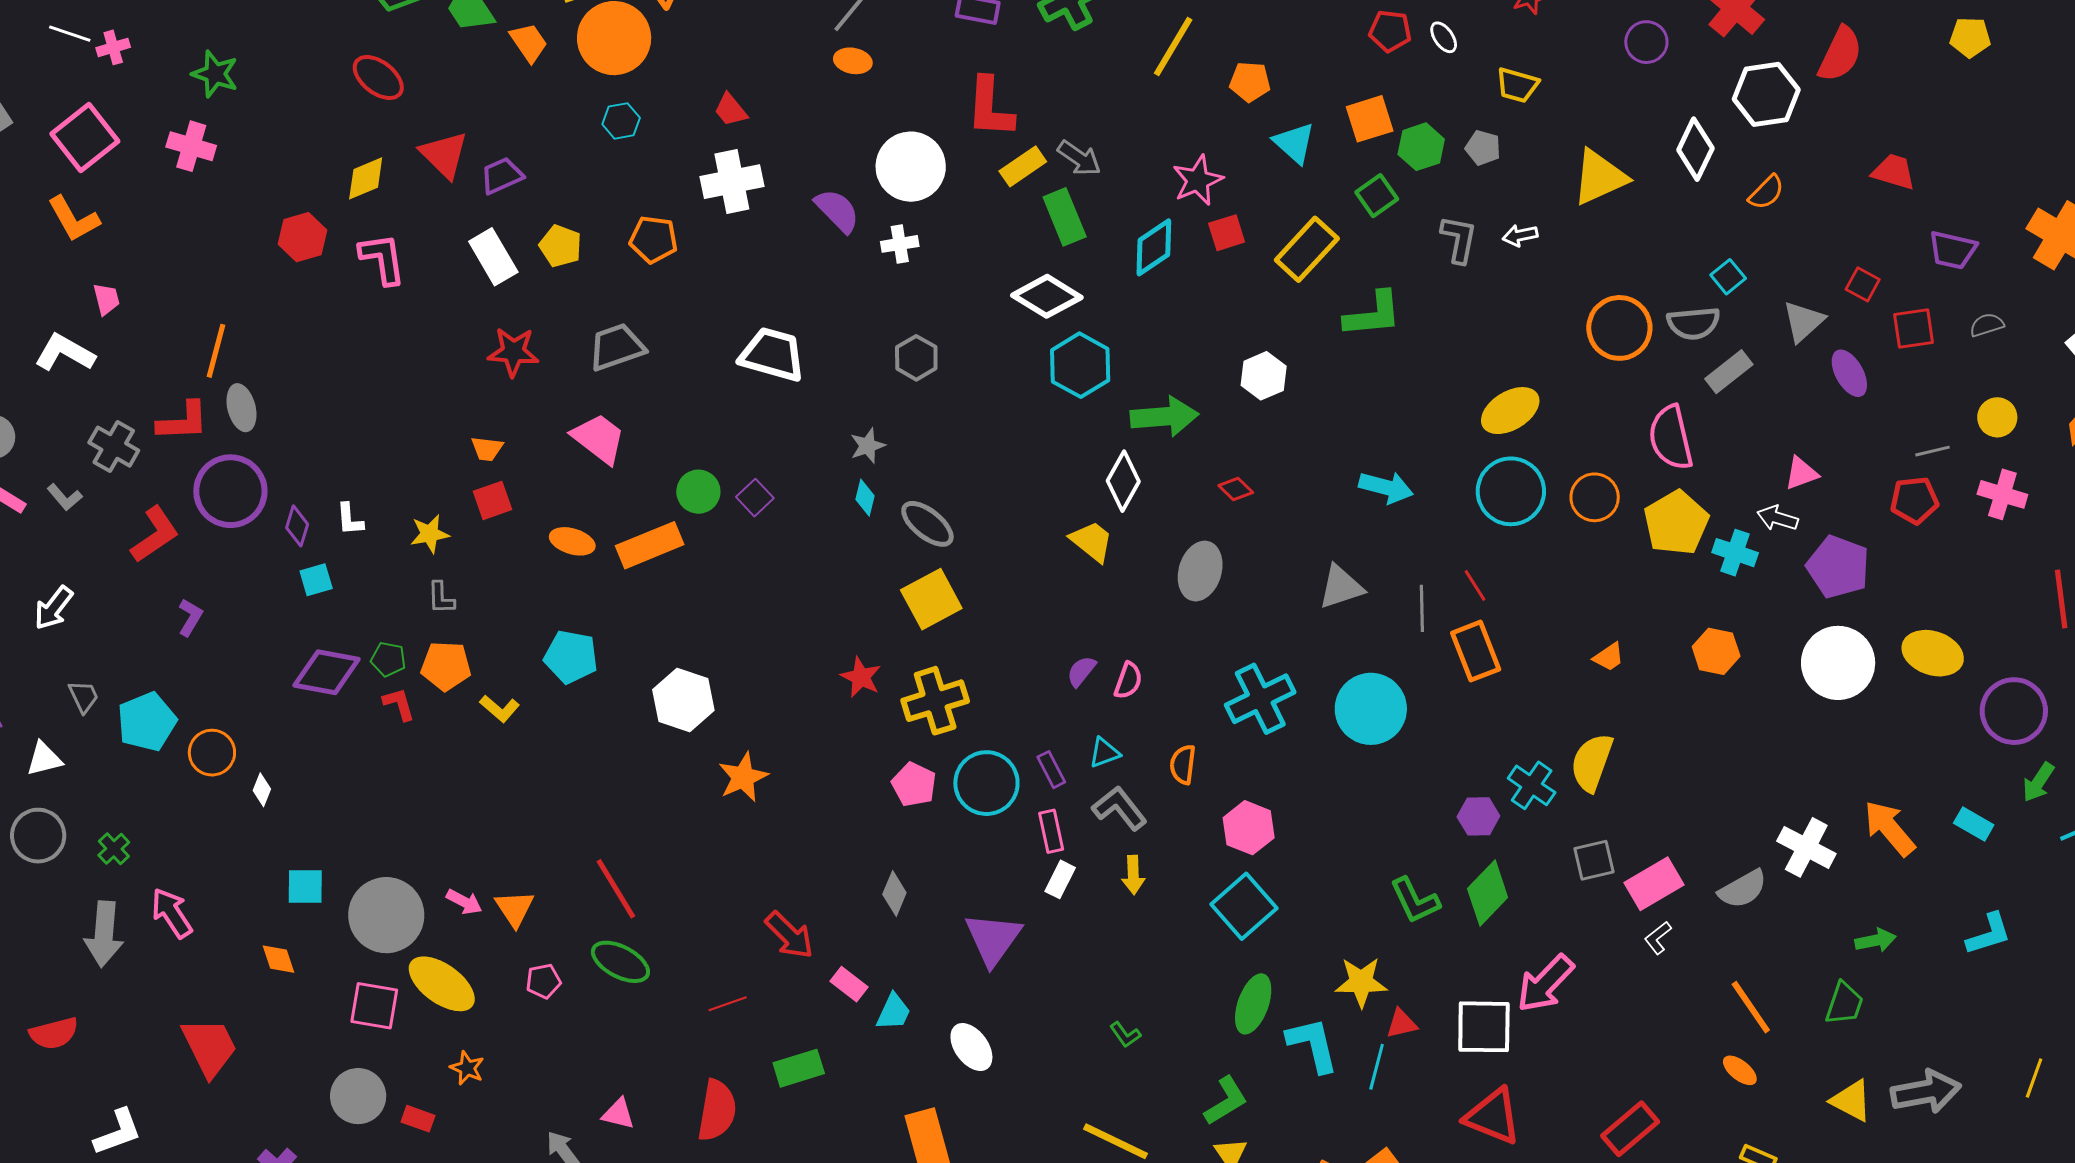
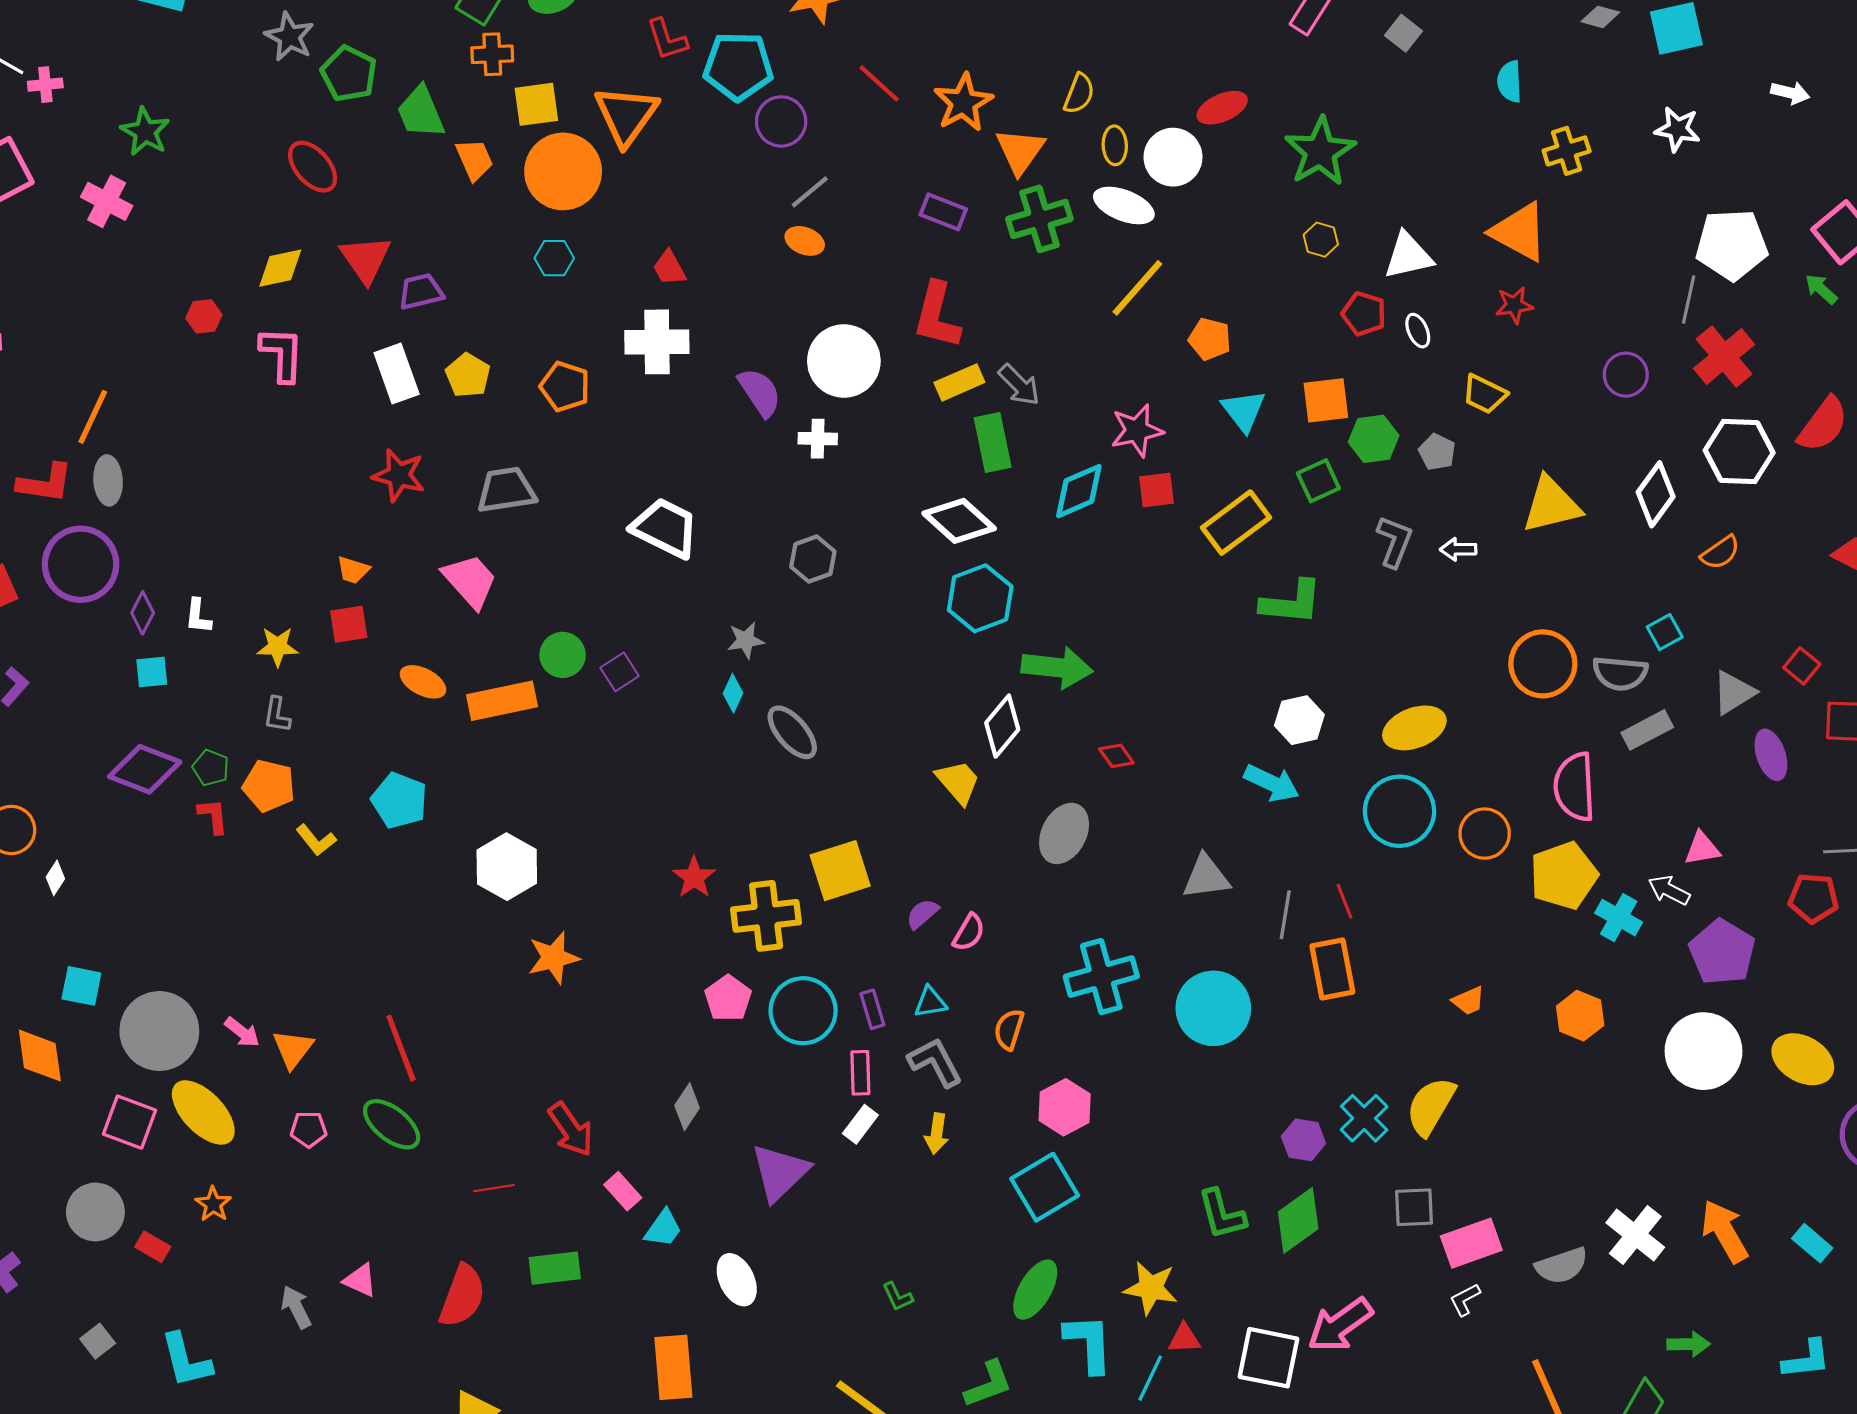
red hexagon: (303, 237) -> (204, 316), size x0.7
white hexagon: (1264, 376) -> (1299, 720), moved
yellow square: (931, 599) -> (840, 871), moved
orange diamond: (278, 959) -> (40, 1056), size x1.5

